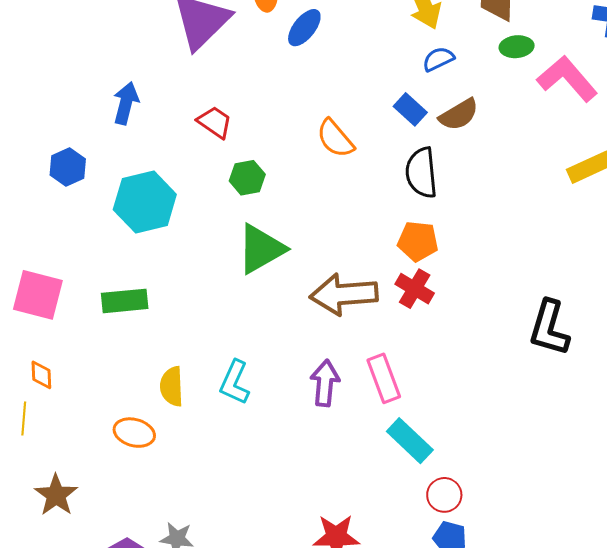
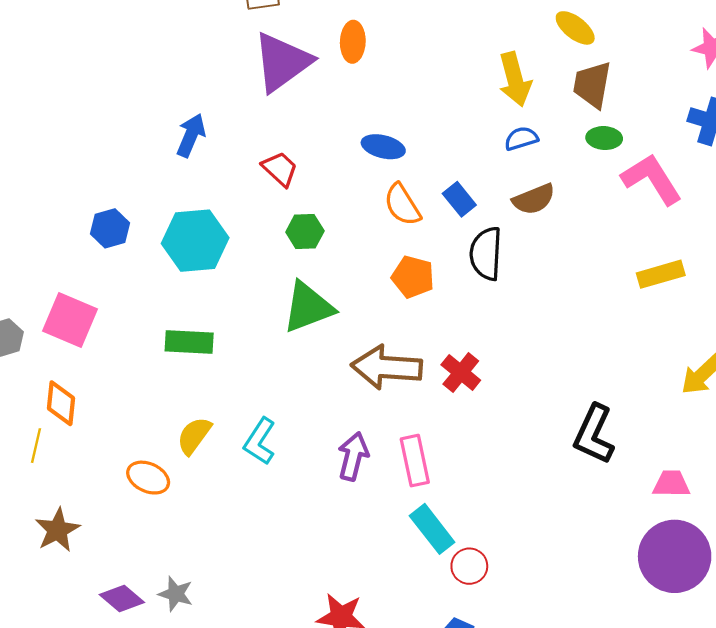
blue ellipse: (304, 28) -> (383, 147), moved, turned 57
blue rectangle: (410, 109) -> (459, 199), moved
blue hexagon: (68, 167) -> (110, 228), moved
orange pentagon: (418, 241) -> (413, 277), moved
green rectangle: (125, 301) -> (189, 342), moved
orange diamond: (41, 375) -> (61, 403), size x1.4
yellow semicircle: (172, 386) -> (194, 436), turned 30
red circle: (444, 495) -> (469, 566), moved

